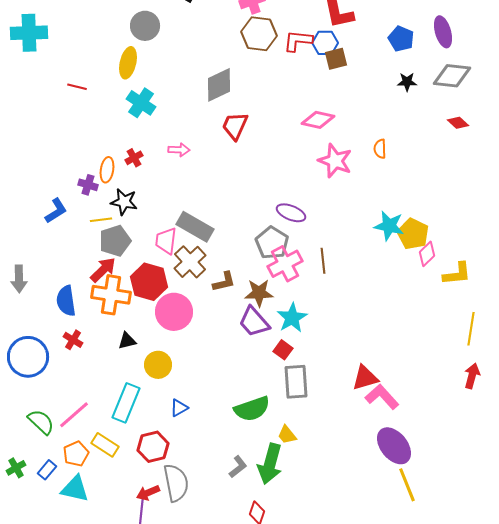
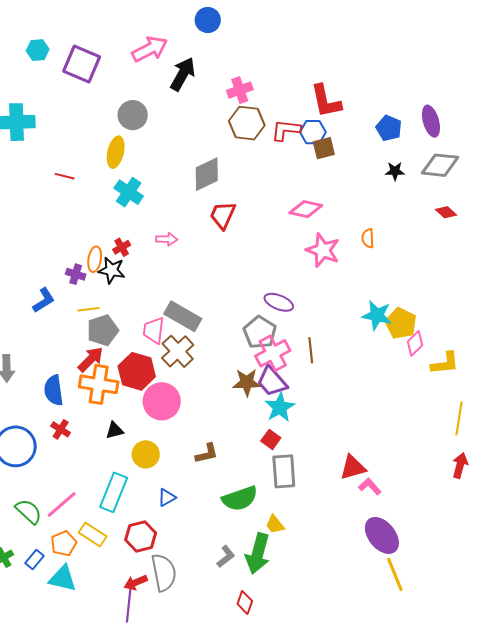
black star: (124, 202) -> (112, 270), moved
brown L-shape: (224, 282) -> (207, 453), moved
purple trapezoid: (254, 322) -> (272, 381), moved
pink L-shape: (382, 397) -> (370, 486), size x0.7

